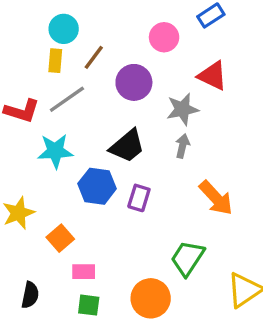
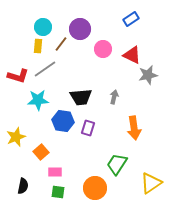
pink circle: (164, 37) -> (103, 49), moved
purple circle: (134, 82) -> (80, 29), moved
gray star: (182, 109) -> (148, 75), moved
black trapezoid: (127, 146) -> (81, 97), turned 35
orange arrow: (216, 198) -> (134, 128), turned 35

